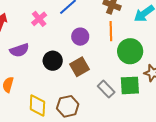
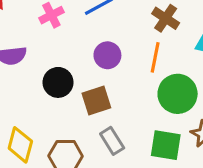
gray rectangle: (106, 89) -> (112, 141), moved

